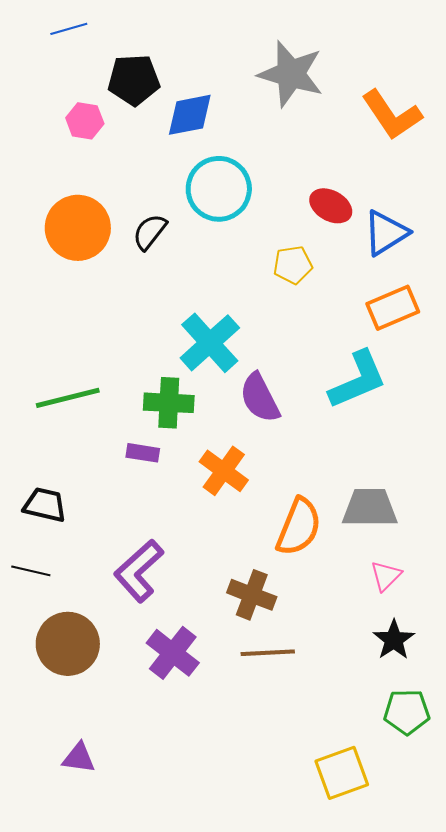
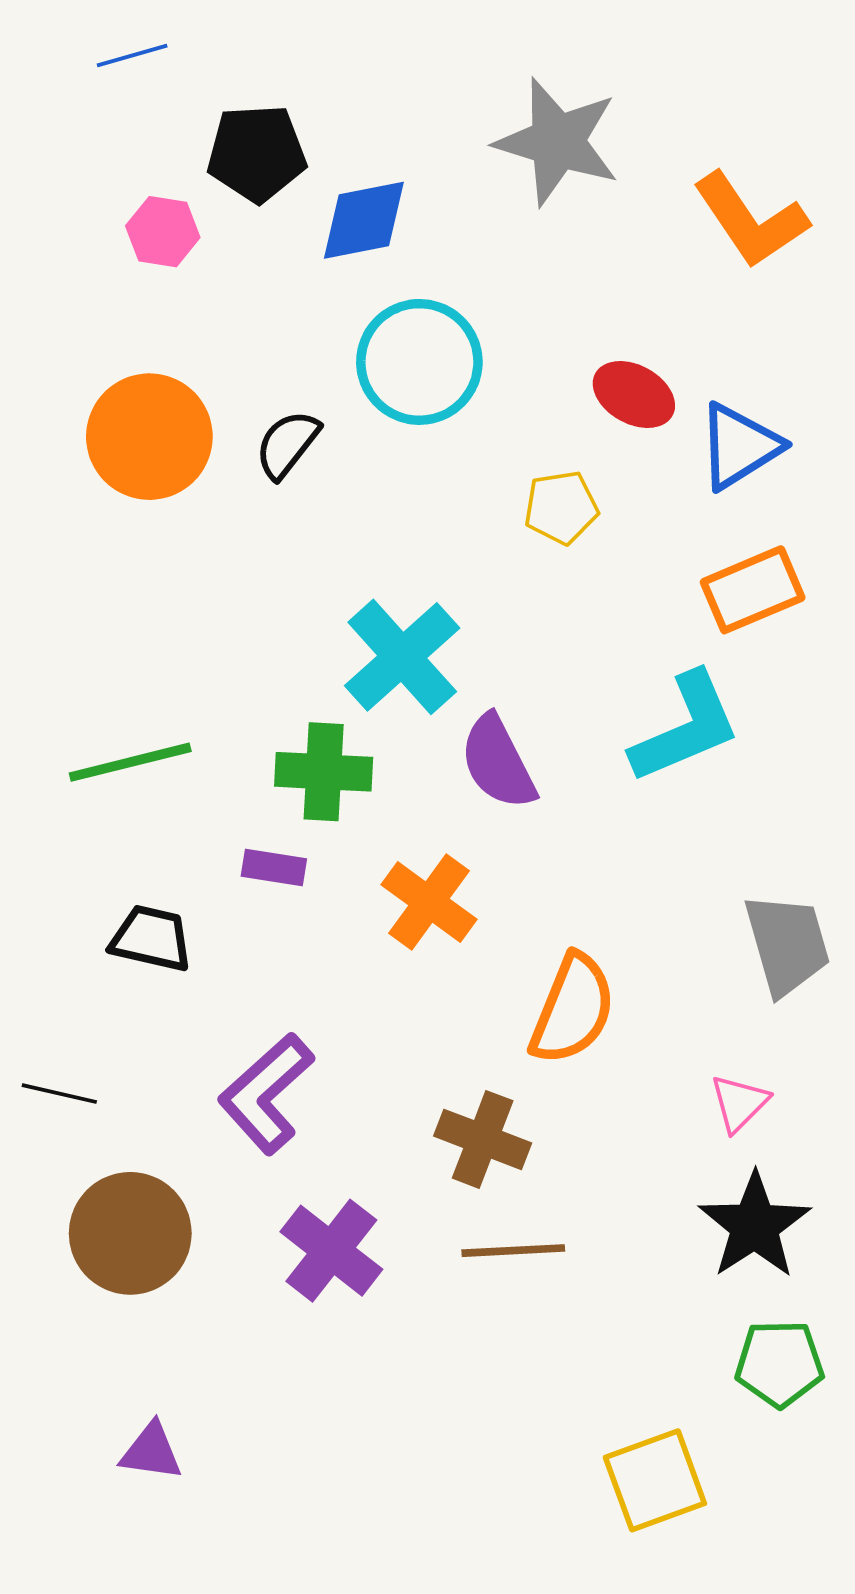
black trapezoid: (45, 505) -> (151, 938), moved
gray trapezoid: (370, 508) -> (787, 944), moved, turned 74
black star: (394, 640) -> (755, 1226), size x1.4

